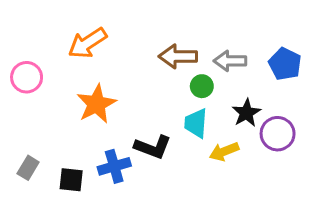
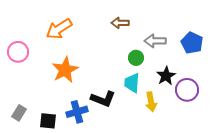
brown arrow: (178, 56) -> (120, 23), moved, size x0.7
yellow arrow: (224, 152) -> (151, 102), turned -78

